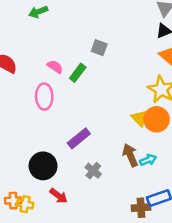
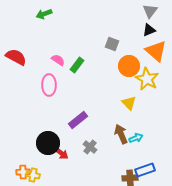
gray square: (99, 48) -> (112, 44), moved
orange circle: (157, 119) -> (129, 66), moved
red arrow: (59, 196) -> (61, 153), moved

